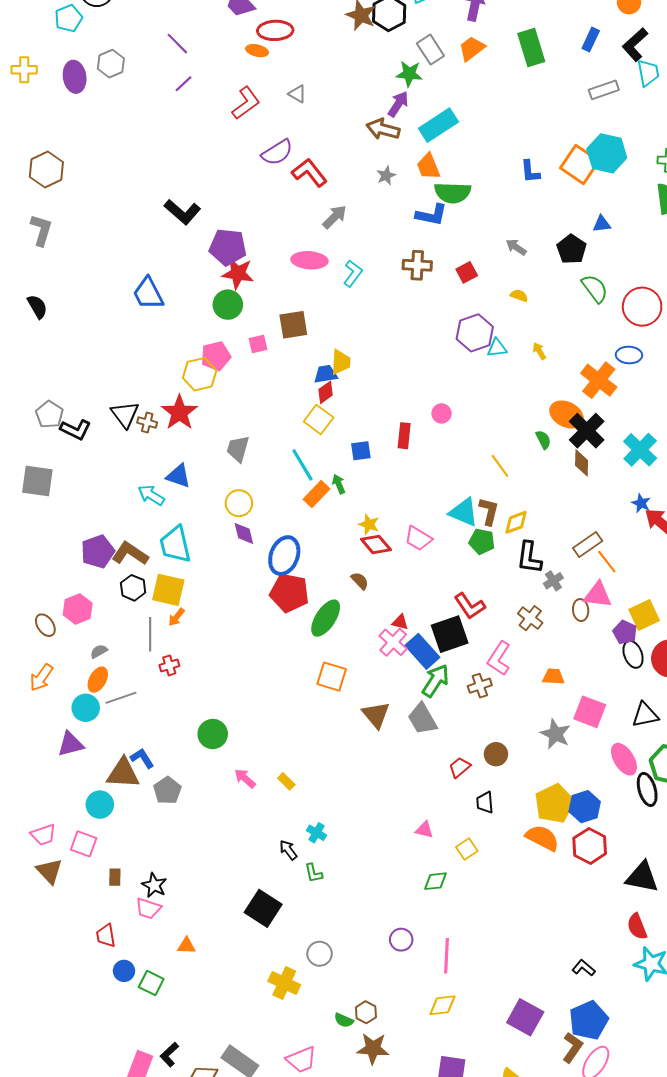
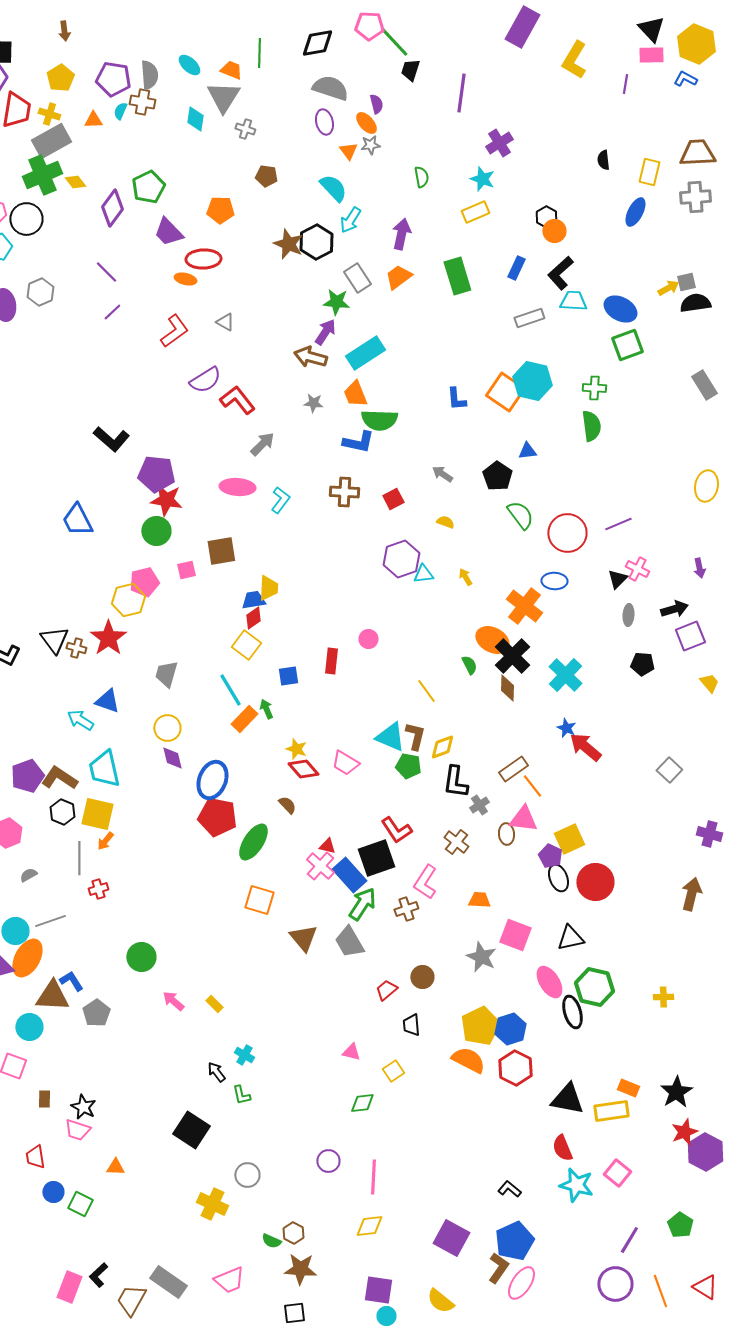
cyan trapezoid: (648, 73) -> (573, 301), turned -76
gray star: (386, 176) -> (313, 403), turned 30
orange ellipse: (98, 680) -> (27, 958), moved, size x1.5

